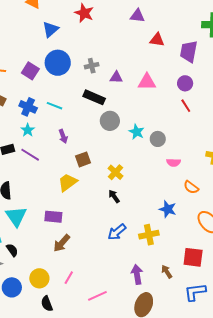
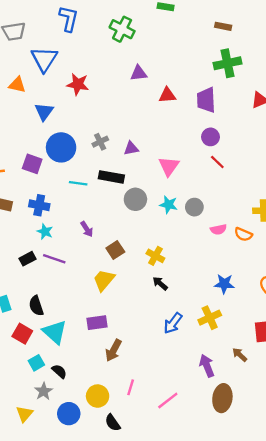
pink triangle: (147, 82) -> (169, 166), moved, turned -42
cyan line: (54, 106) -> (78, 183), moved
orange semicircle: (191, 187) -> (243, 234), moved

